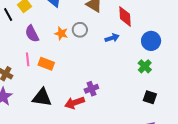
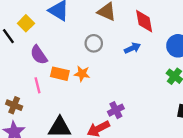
orange star: (61, 33) -> (82, 74), moved
orange rectangle: (46, 64) -> (60, 74), moved

